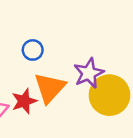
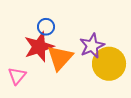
red star: (24, 101) -> (39, 47), moved, size x1.4

